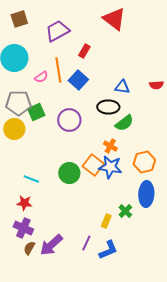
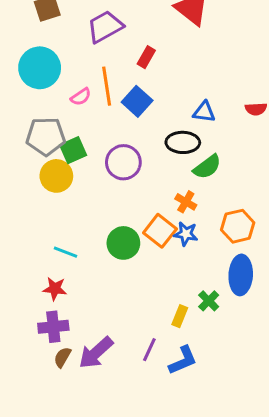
yellow circle: (14, 129) -> (56, 176), moved
blue star: (110, 167) -> (186, 234), size x0.7
purple cross: (23, 228) -> (53, 327), turned -30

